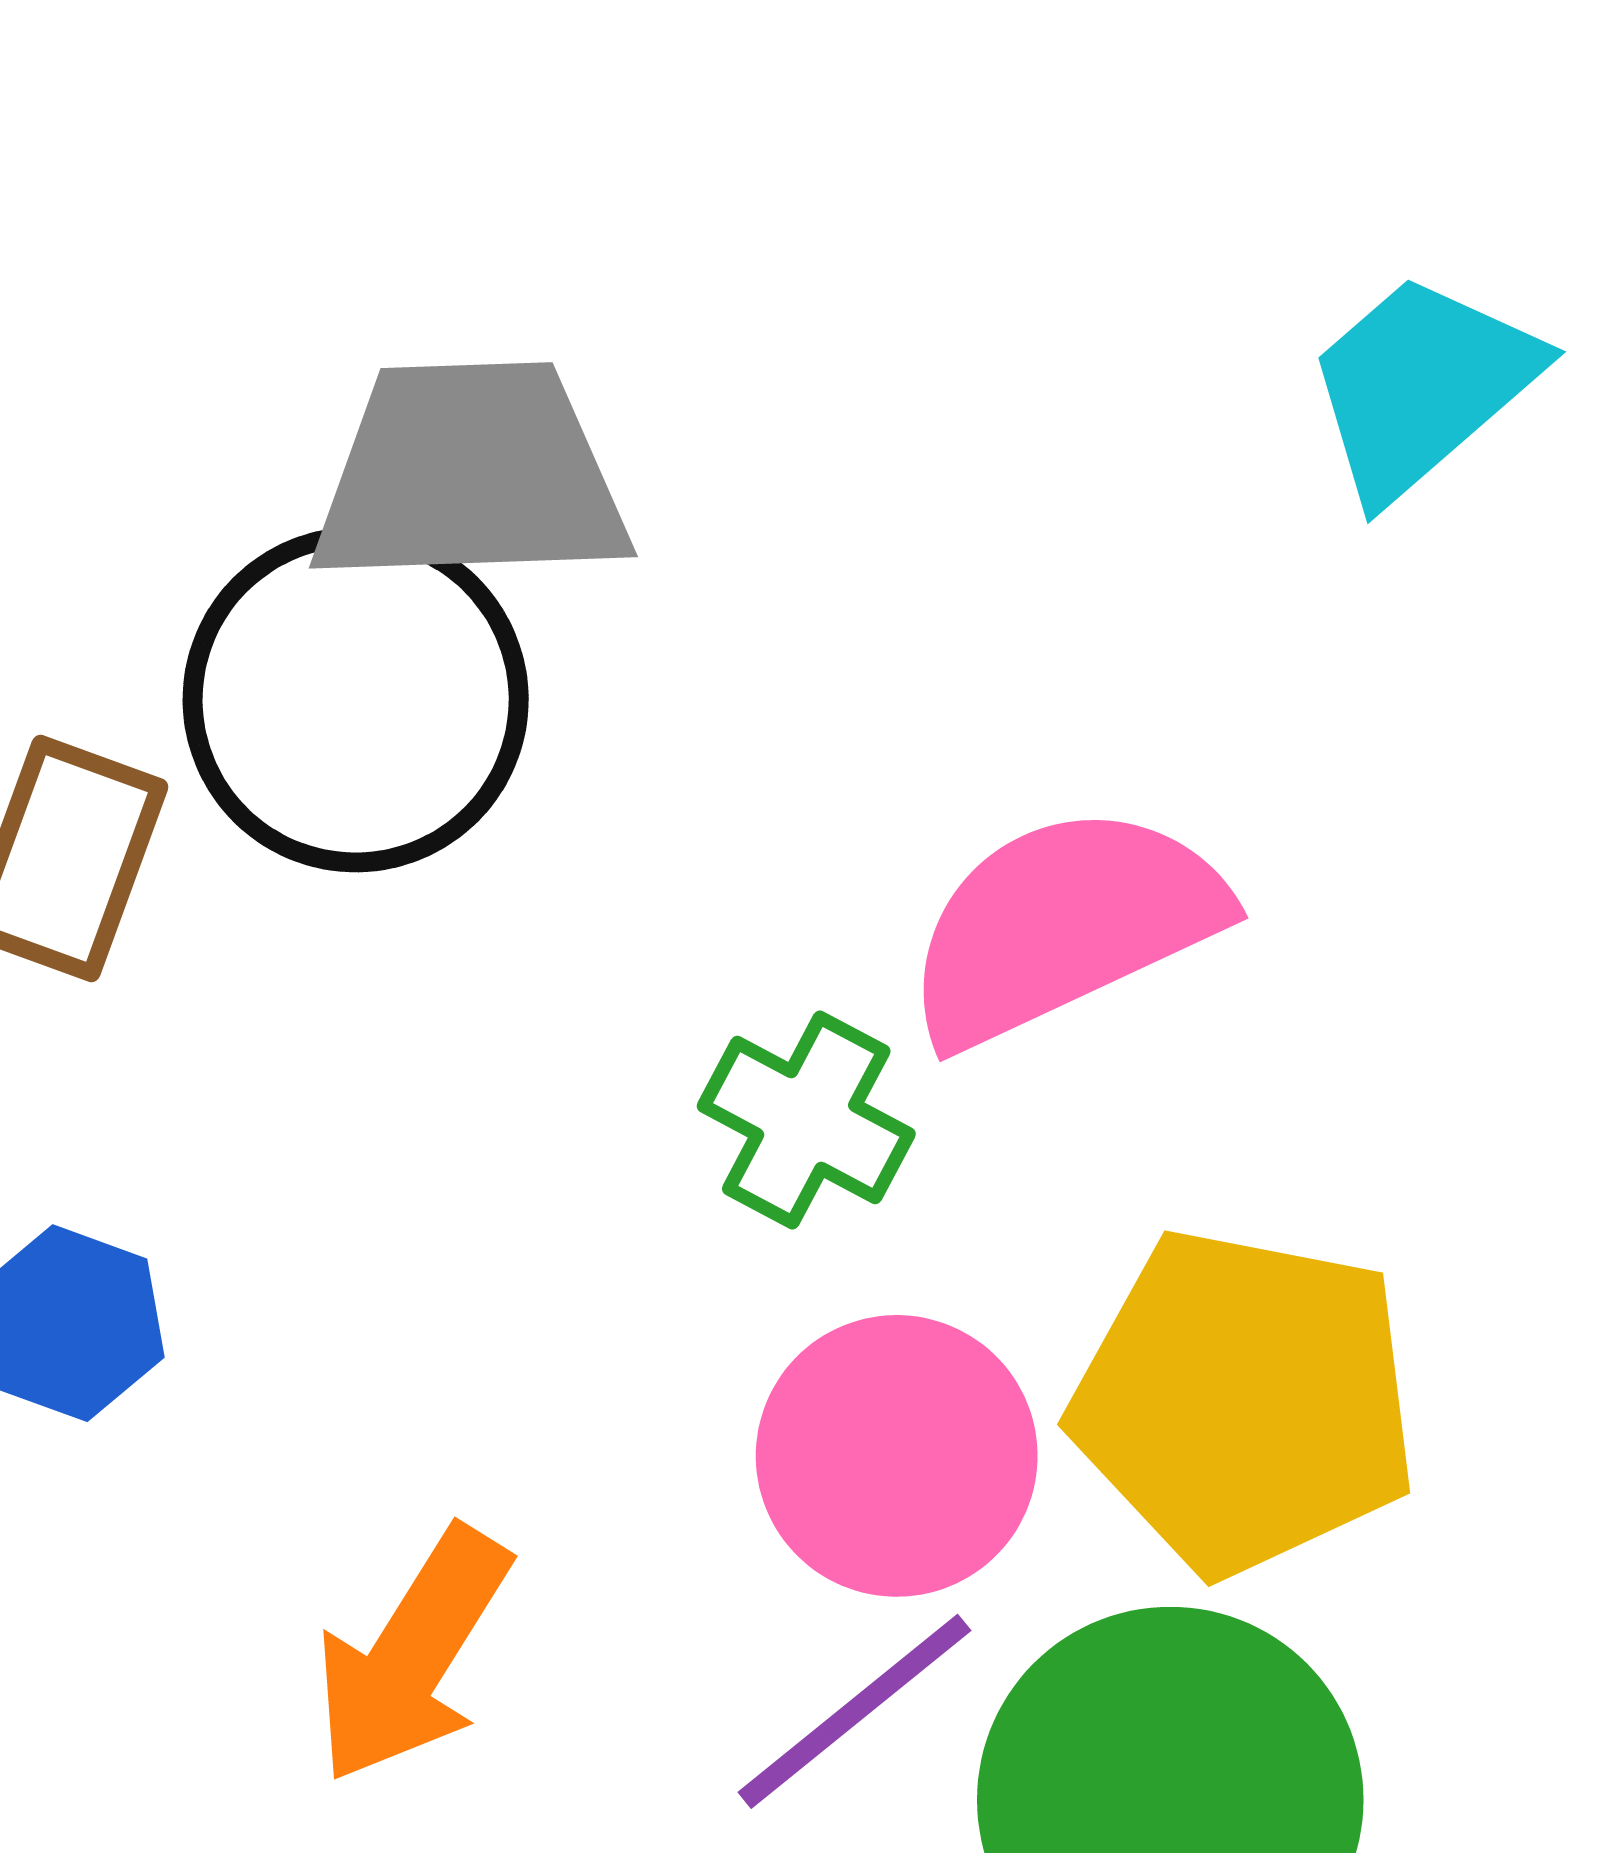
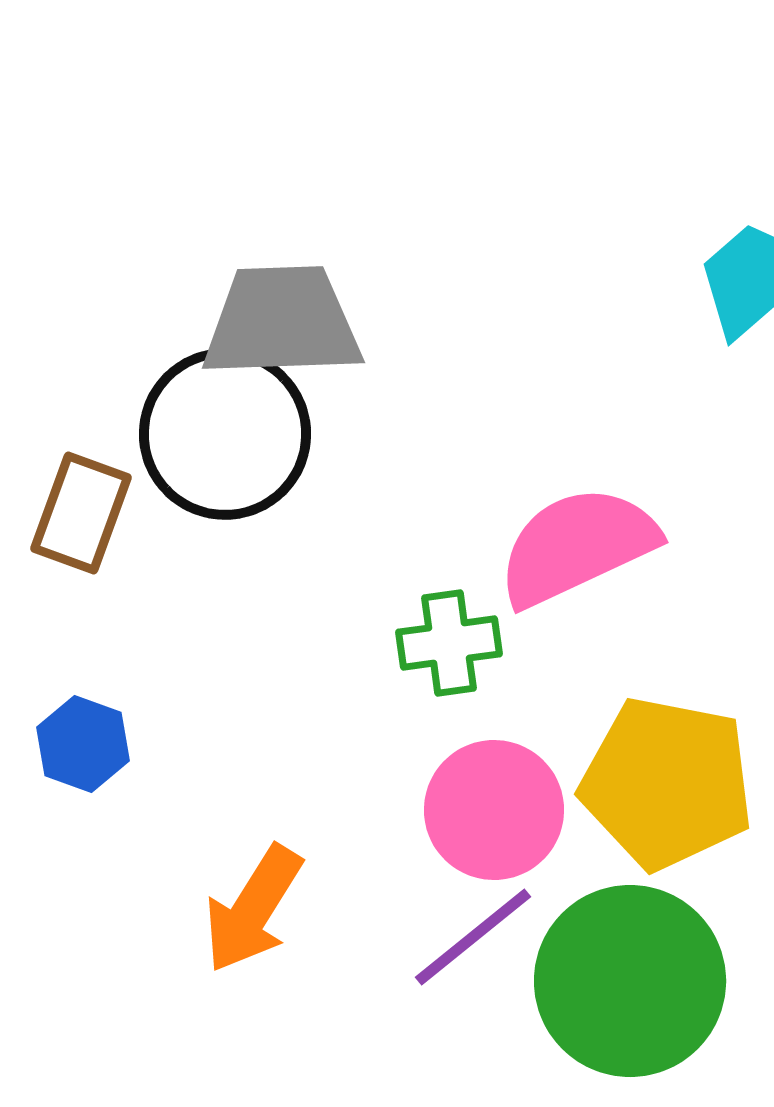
green cross: (806, 1120) -> (449, 643), turned -36

